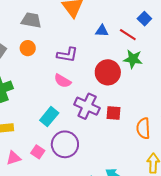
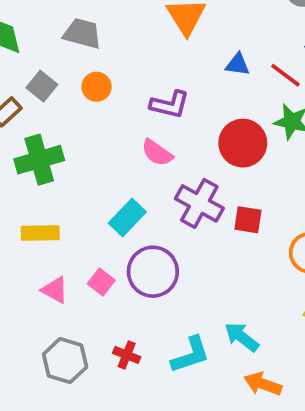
gray trapezoid: (31, 20) -> (82, 33), moved
pink triangle: (13, 158) -> (55, 290), turned 42

